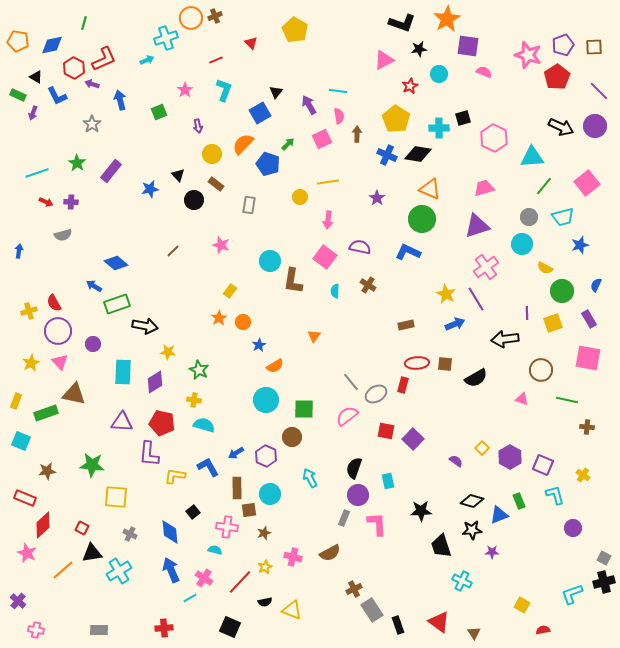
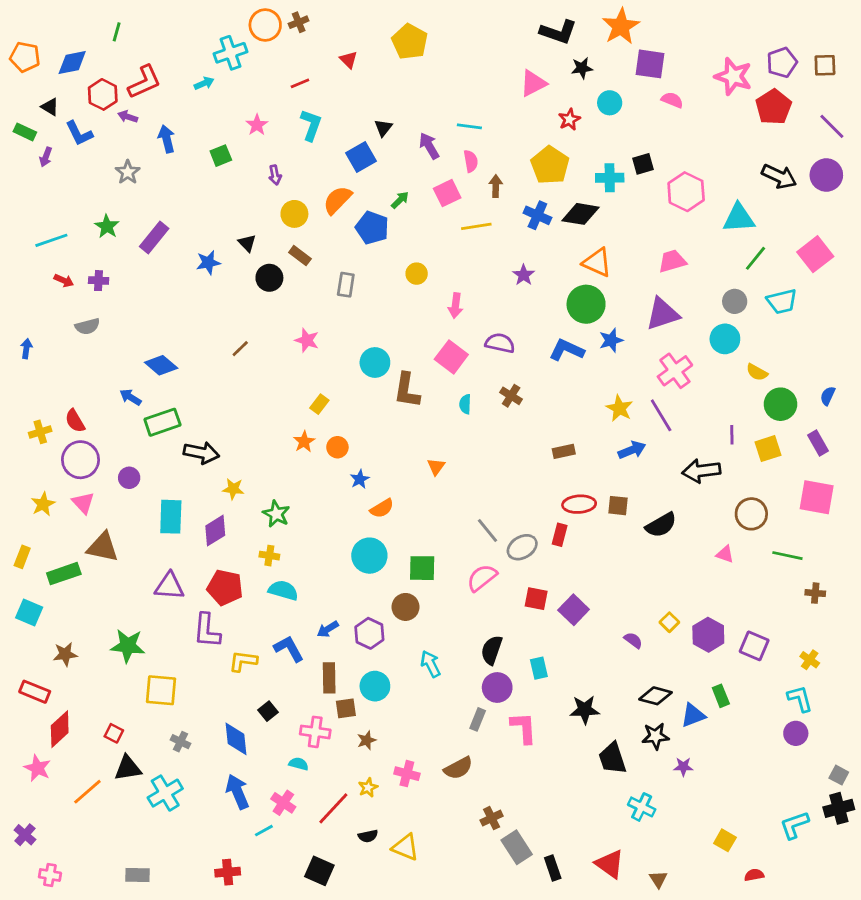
yellow line: (328, 182) -> (476, 226), moved
blue star: (580, 245) -> (611, 340), moved
cyan L-shape: (555, 495) -> (800, 699), moved

